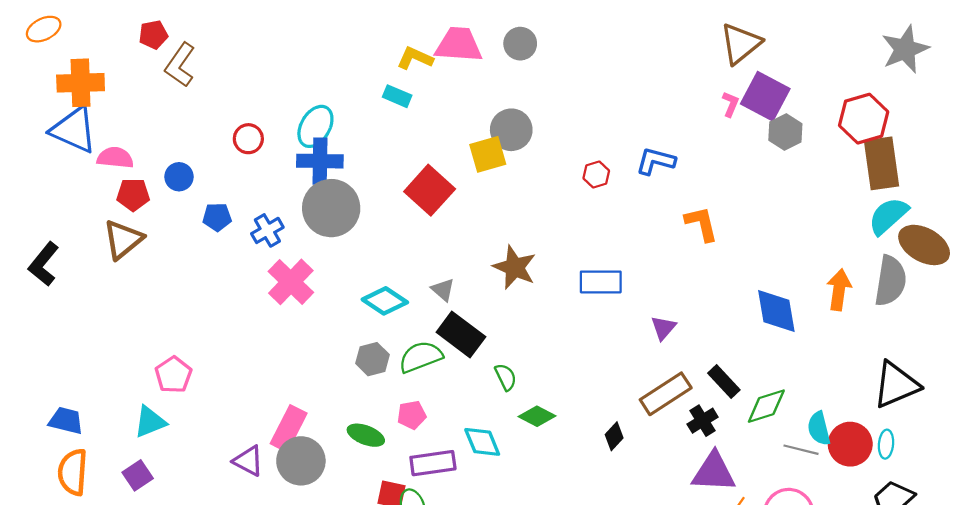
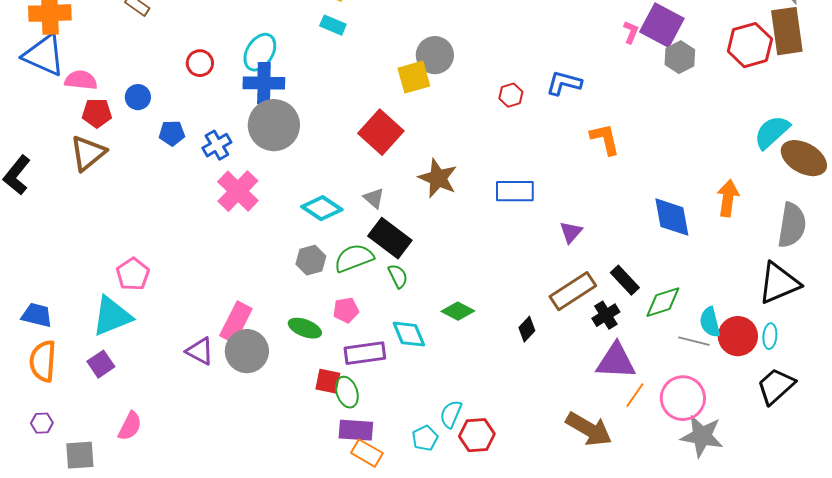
brown rectangle: (882, 163) -> (787, 31), moved
red square: (430, 190) -> (381, 132), moved
gray semicircle: (890, 281) -> (792, 225), moved
green semicircle: (506, 377) -> (398, 276), moved
cyan triangle: (150, 422) -> (112, 316), size x1.4

